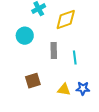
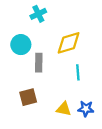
yellow diamond: (66, 19) -> (69, 43), moved
gray rectangle: (54, 51) -> (39, 63), moved

